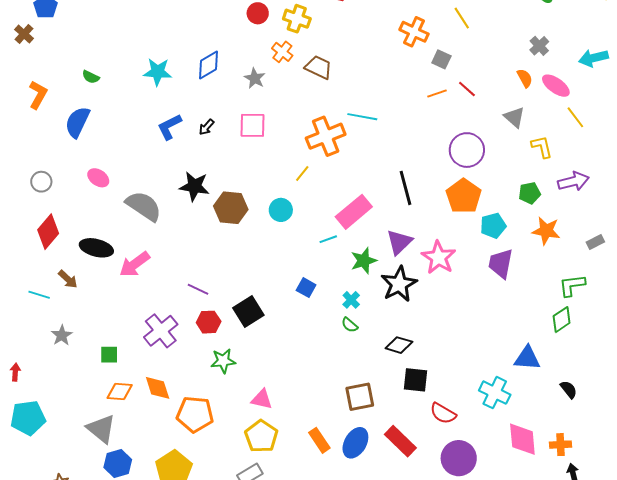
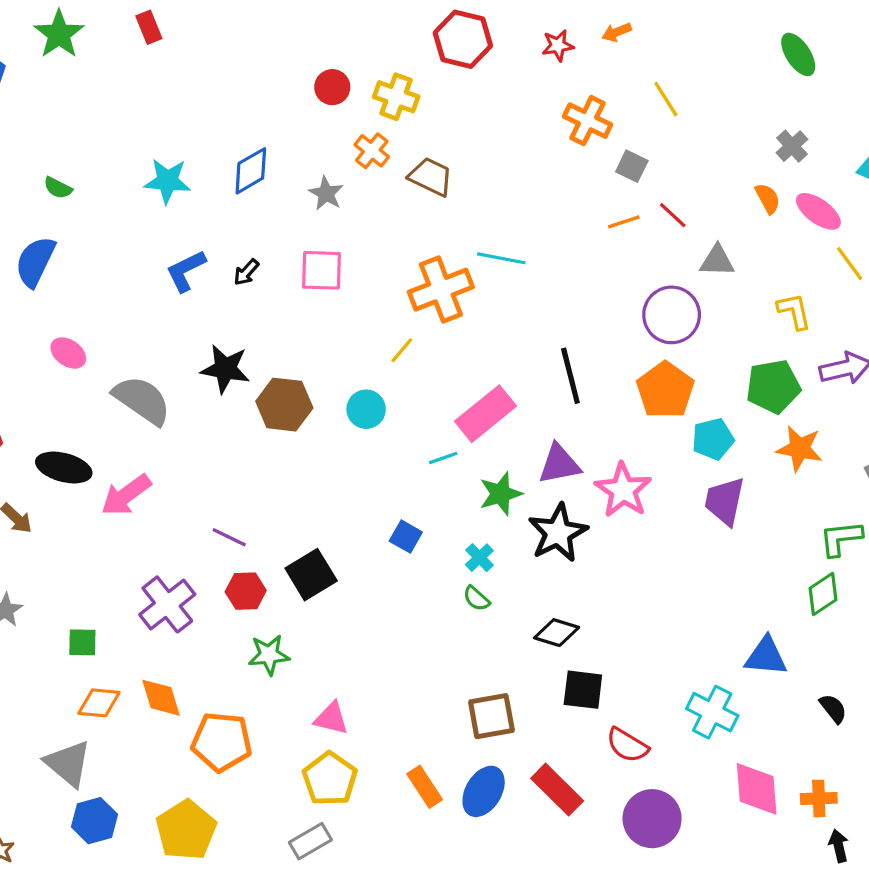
gray triangle: (514, 117) -> (717, 261), moved, turned -40
green pentagon: (530, 193) -> (773, 387), size x1.5
purple triangle: (399, 242) -> (559, 464), turned 32

